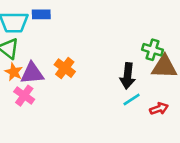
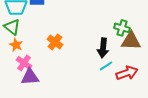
purple triangle: (32, 73) -> (30, 77), moved
red arrow: (159, 109) -> (127, 73), size x1.5

